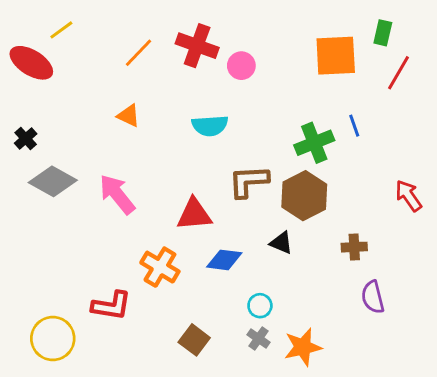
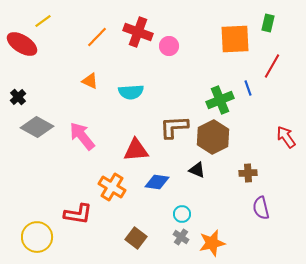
red line: (399, 73) -> (272, 66), moved
cyan semicircle: (210, 126) -> (131, 92), moved

